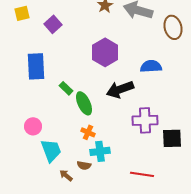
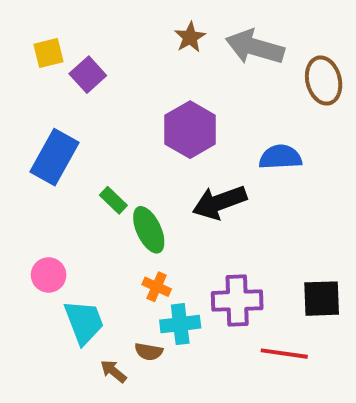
yellow square: (22, 13) -> (49, 53), moved
blue rectangle: (36, 66) -> (54, 157), turned 32
purple cross: (145, 120) -> (237, 301), moved
red line: (142, 174) -> (284, 354), moved

